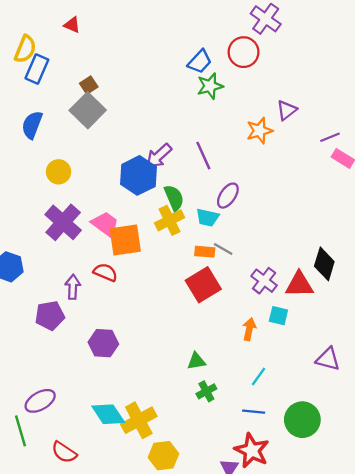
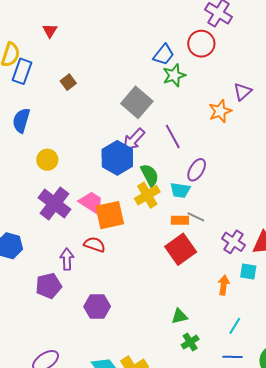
red triangle: (72, 25) -> (50, 31), turned 42
gray square: (88, 110) -> (137, 102), moved

